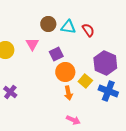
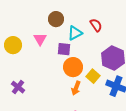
cyan triangle: (68, 27) -> (75, 33), moved, turned -35
purple square: (56, 54) -> (64, 49), turned 32
orange arrow: (68, 93) -> (76, 88), turned 32

